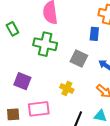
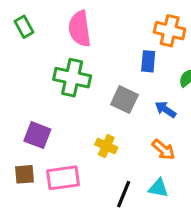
green rectangle: (12, 29) -> (24, 27), moved
brown square: (13, 114) -> (25, 174), moved

